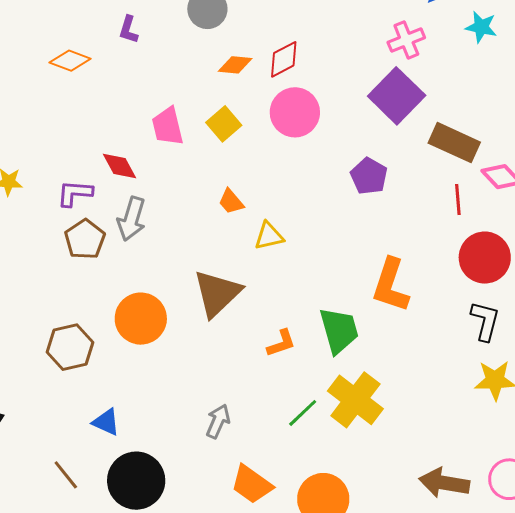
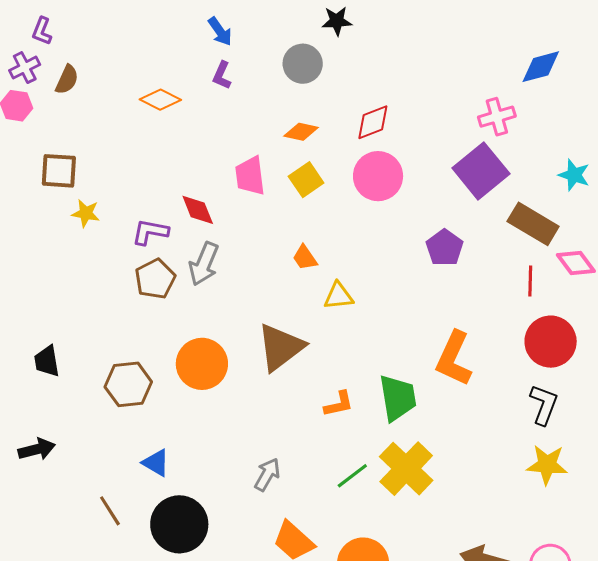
cyan star: (481, 27) -> (574, 175), moved
orange diamond: (235, 65) -> (301, 132), moved

